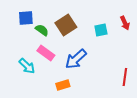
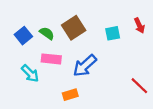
blue square: (26, 18) -> (23, 36), moved, turned -35
pink rectangle: (46, 53) -> (51, 59), turned -30
red line: (125, 77) -> (139, 86), turned -54

